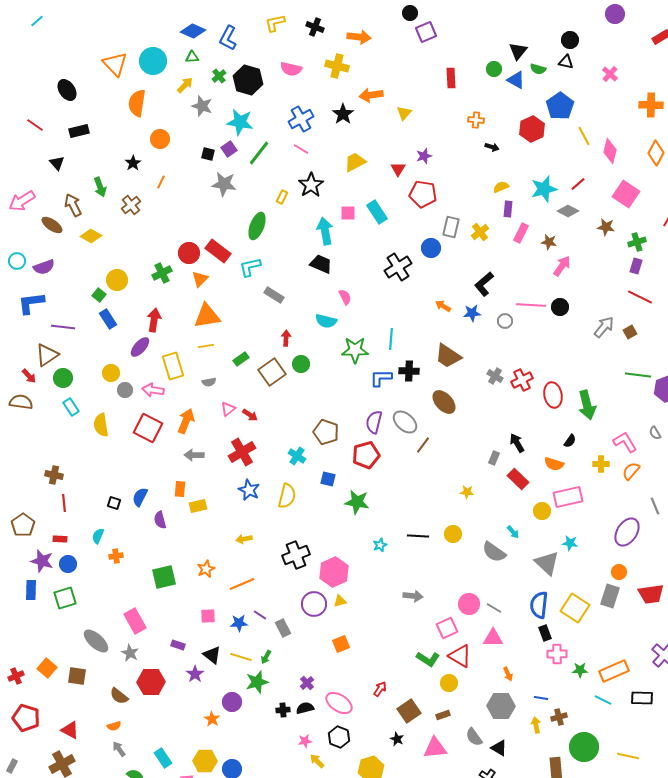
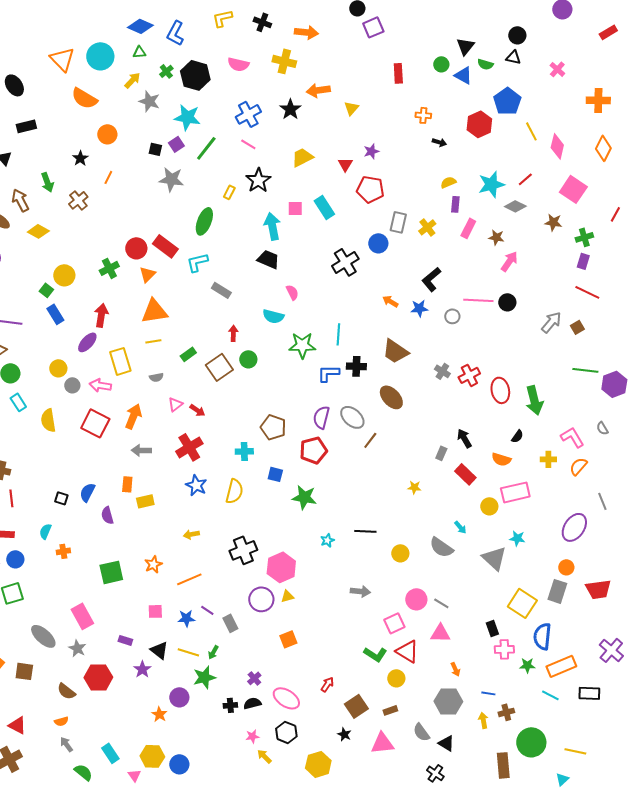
orange semicircle: (137, 103) -> (84, 98), turned -68
cyan cross: (297, 456) -> (244, 451), turned -36
yellow circle: (453, 534) -> (400, 553), moved
blue semicircle: (539, 605) -> (542, 636), moved

